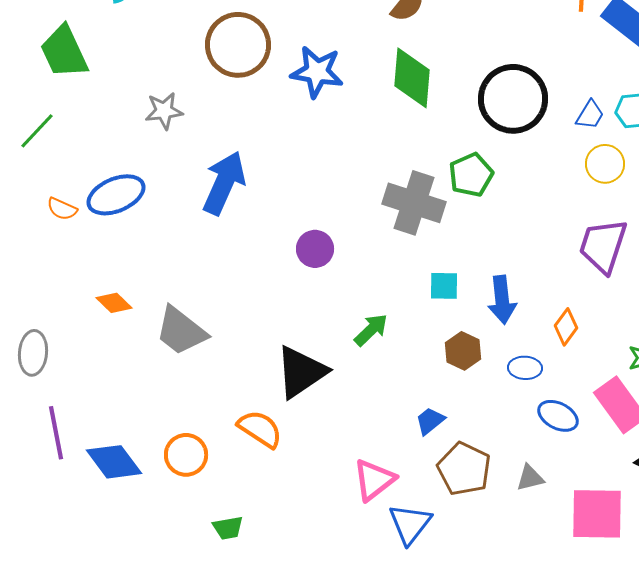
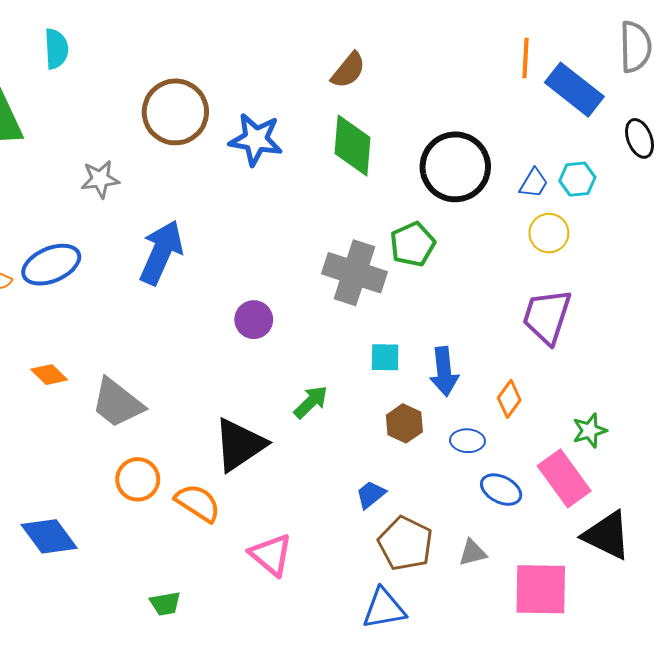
orange circle: (186, 455) -> (138, 479), moved
pink triangle: (374, 480) -> (271, 555), moved, turned -42
blue triangle: (410, 524) -> (384, 609), moved, turned 42

